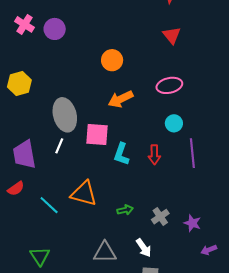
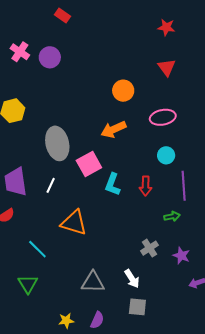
orange circle: (112, 60) -> (123, 91), moved
pink square: (97, 134) -> (89, 164), turned -35
white line: (59, 146) -> (51, 185), moved
cyan line: (49, 205) -> (37, 249), moved
green arrow: (125, 210) -> (172, 216), moved

